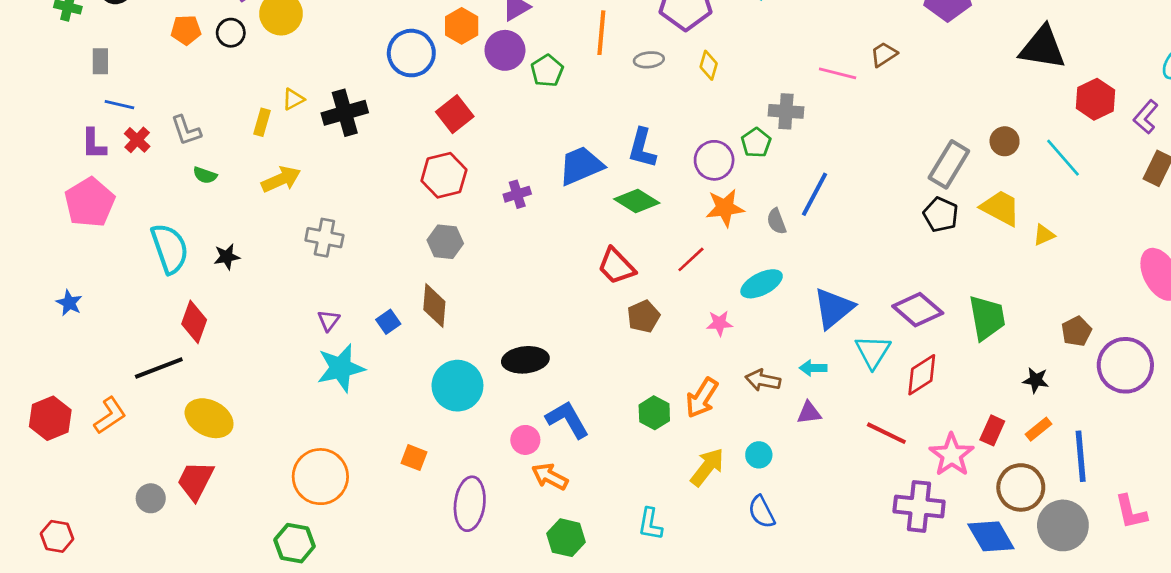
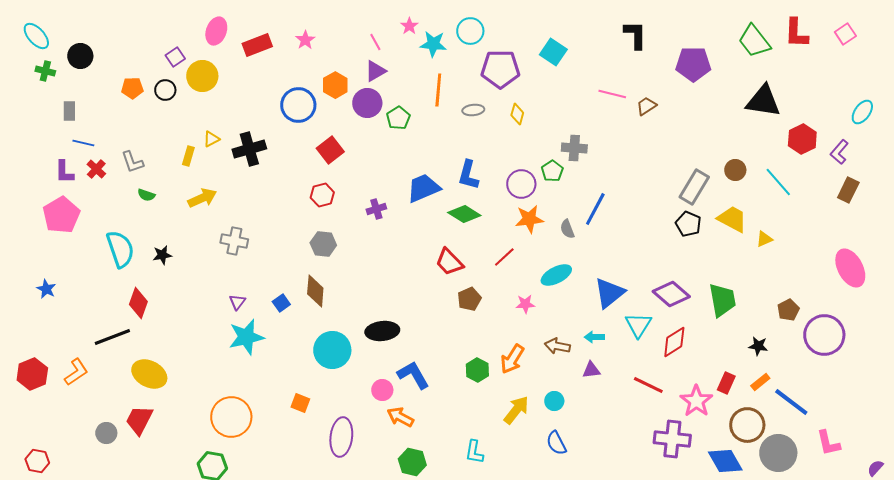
pink line: (838, 73) -> (612, 94), moved
red hexagon: (444, 175) -> (322, 195), size x0.7
blue line: (1081, 456) -> (791, 402), turned -48

